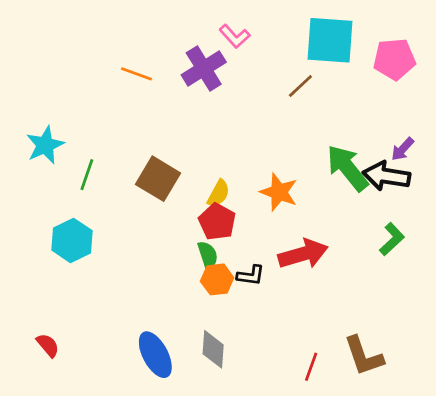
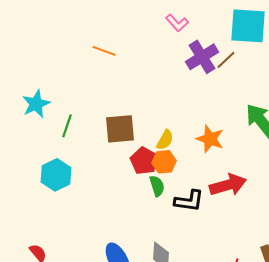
purple cross: (204, 69) -> (202, 57), moved
brown square: (158, 179) -> (120, 129), turned -36
red pentagon: (217, 222) -> (144, 161), moved
black L-shape: (251, 275) -> (189, 201), size x1.4
orange hexagon: (217, 279) -> (164, 162), moved

